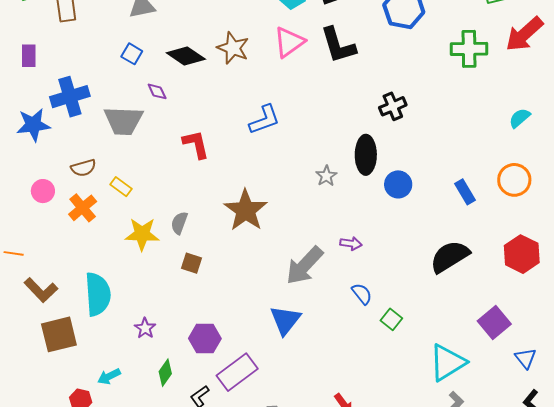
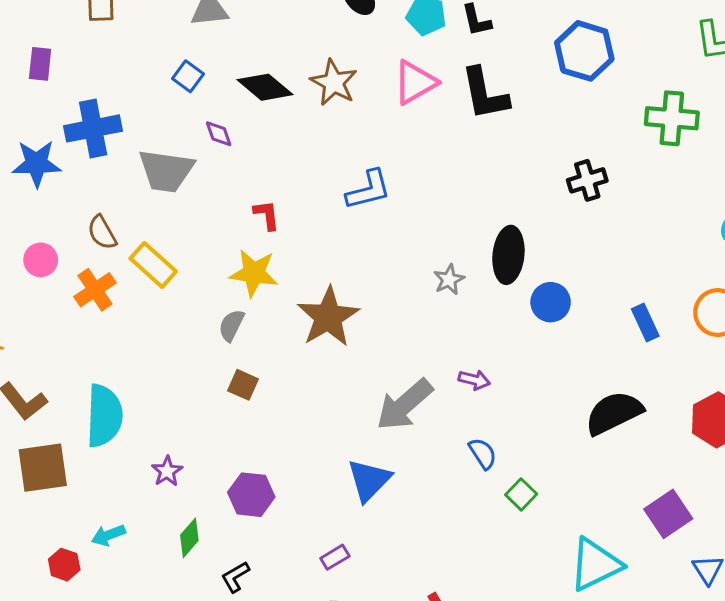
black cross: (393, 106) -> (587, 180), moved
red L-shape: (196, 144) -> (267, 215), size x0.7
brown semicircle: (83, 168) -> (102, 233), turned 70
yellow rectangle: (121, 187) -> (153, 265), size x1.5
yellow star: (142, 234) -> (254, 273), moved
purple rectangle: (237, 372) -> (335, 557), moved, size x0.5

